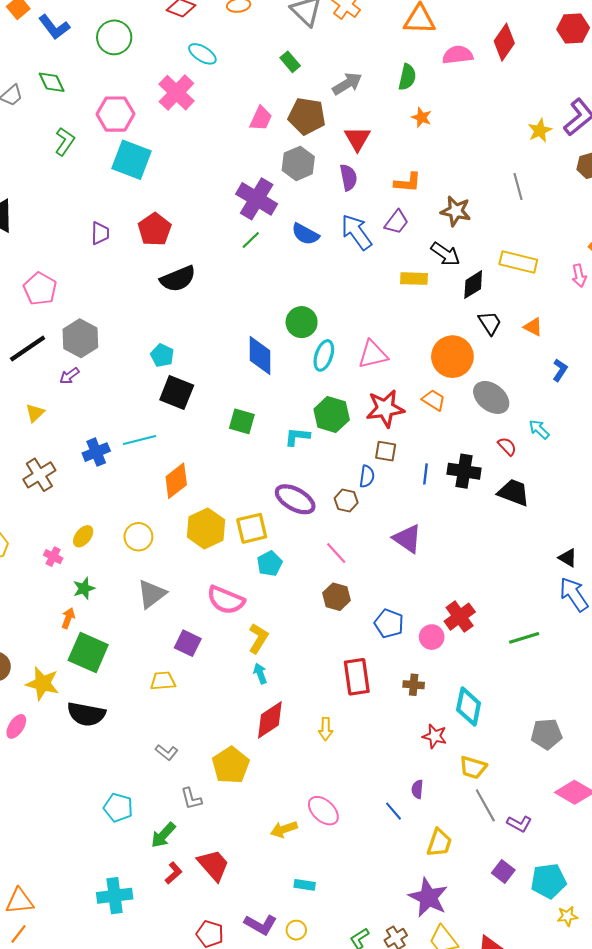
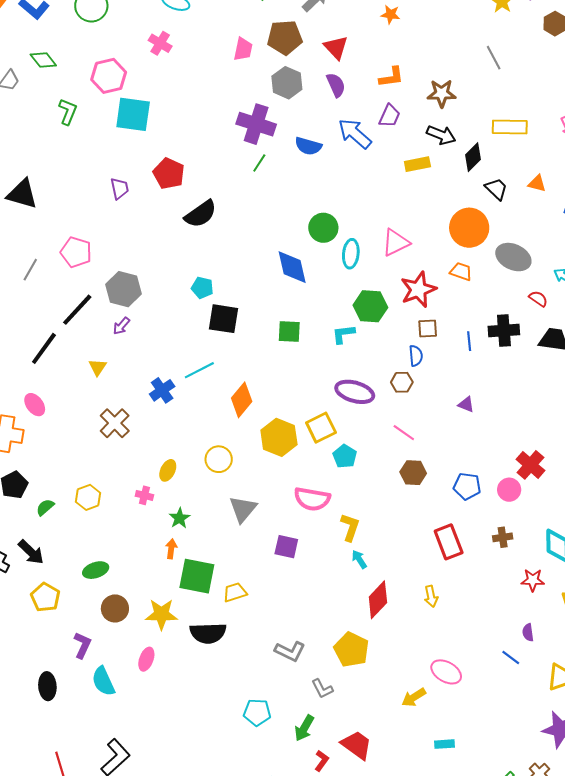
pink cross: (176, 93) -> (160, 43), size x0.7
purple triangle: (407, 539) -> (466, 404), size x0.6
yellow trapezoid: (163, 681) -> (235, 592), moved
gray L-shape: (167, 752) -> (290, 651), size x1.4

